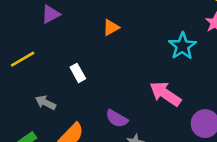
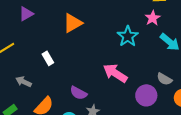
orange triangle: (111, 27) -> (73, 23), size x1.5

